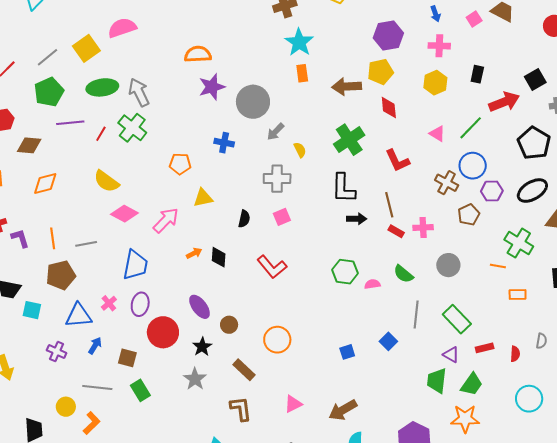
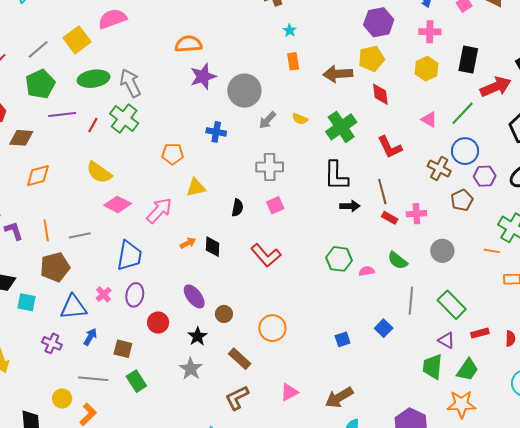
cyan star: (299, 42) -> (290, 30), size x0.5
black rectangle: (477, 74) -> (468, 60), size x1.5
yellow semicircle: (300, 150) -> (300, 119), moved, turned 140
red circle: (163, 332) -> (158, 323), size x0.7
brown L-shape: (241, 409) -> (237, 398), turned -108

